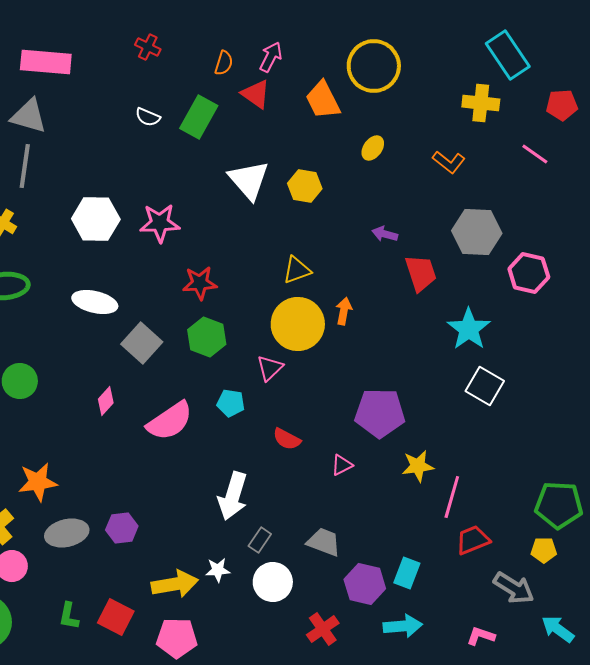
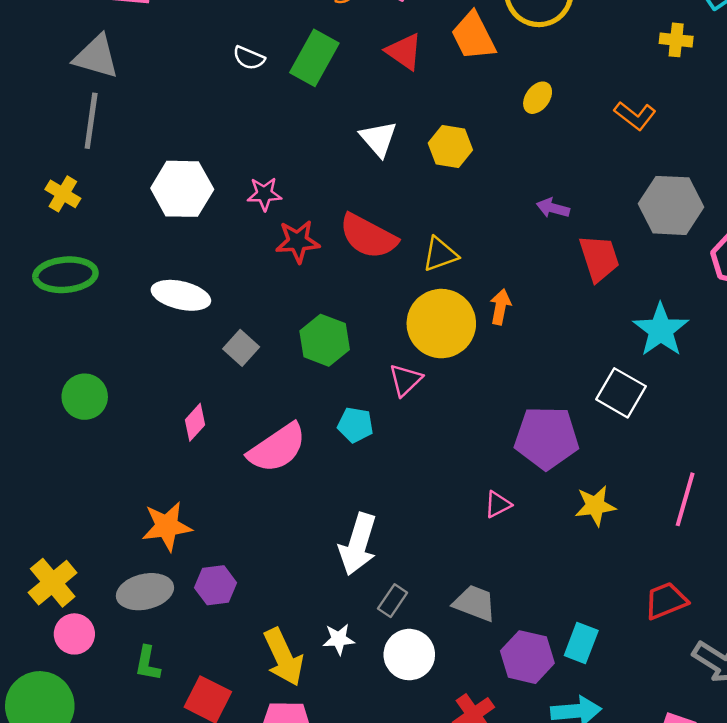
red triangle: (256, 94) -> (404, 52), moved
yellow cross: (481, 103) -> (676, 40), size x0.7
white triangle: (249, 180) -> (378, 139), size x0.7
pink star: (160, 223) -> (264, 194), size x0.7
red star: (200, 283) -> (298, 241), moved
gray square: (142, 343) -> (241, 348), size x0.7
white square: (485, 386) -> (621, 393), moved
red semicircle: (287, 439) -> (368, 236), moved, size x1.6
orange star: (38, 482) -> (167, 526), moved
pink line: (452, 497) -> (685, 499), moved
yellow arrow: (175, 584) -> (284, 657), turned 75
green L-shape: (69, 616) -> (148, 664), moved

